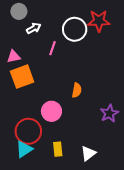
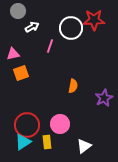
orange square: (22, 77) -> (21, 73), size x0.7
pink circle: (51, 111) -> (60, 124), moved
purple star: (109, 113) -> (104, 98), moved
yellow rectangle: (58, 149) -> (47, 142), moved

